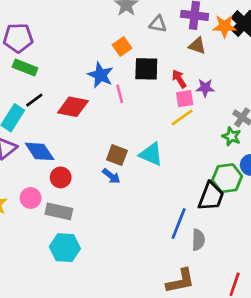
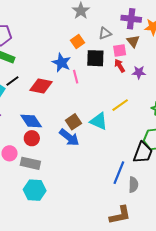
gray triangle: (158, 24) -> (105, 33), moved, turned -32
brown triangle: (197, 46) -> (133, 41), turned 32
pink square: (185, 99) -> (120, 50), moved
yellow line: (182, 117) -> (120, 105), moved
blue diamond: (40, 151) -> (31, 121), moved
brown square: (117, 155) -> (73, 122), turned 35
blue arrow: (111, 176) -> (69, 137), size x1.5

